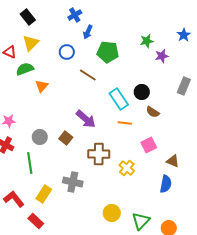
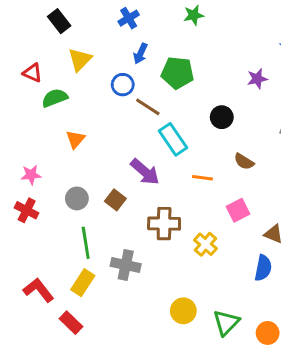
blue arrow: (88, 32) -> (140, 54), moved
green star: (147, 41) -> (194, 15), moved
yellow triangle: (31, 43) -> (80, 59), moved
blue circle: (67, 52) -> (123, 85), moved
orange triangle: (42, 86) -> (75, 139), moved
black circle: (142, 92) -> (222, 117), moved
cyan rectangle: (119, 99) -> (173, 139), moved
green line: (30, 163) -> (86, 243), moved

